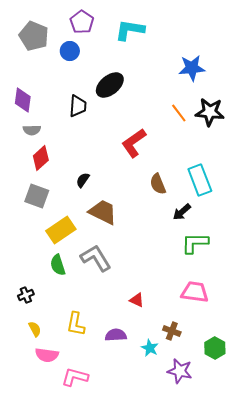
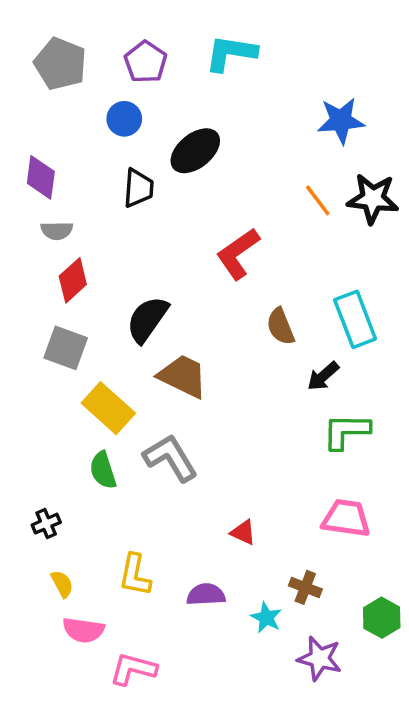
purple pentagon: (82, 22) -> (146, 62), moved
blue circle: (70, 51) -> (124, 119), moved
black semicircle: (83, 180) -> (147, 319), size x1.8
yellow rectangle: (61, 230) -> (108, 408), turned 76

